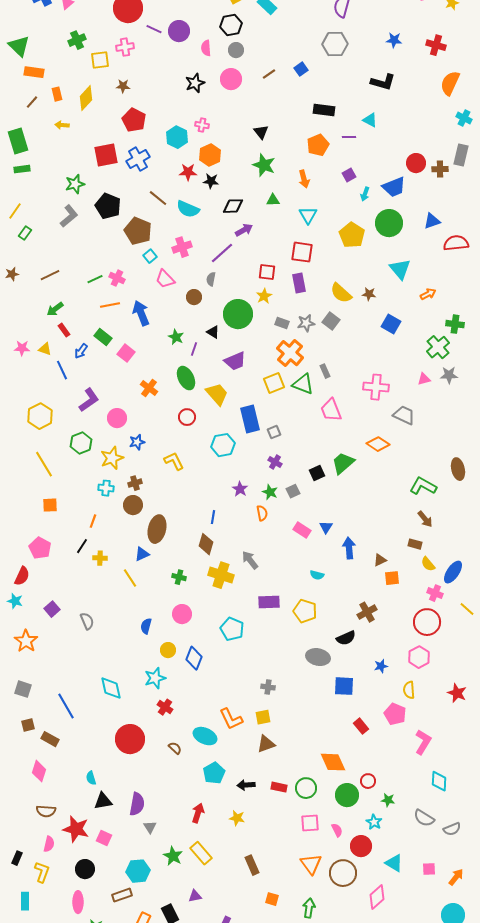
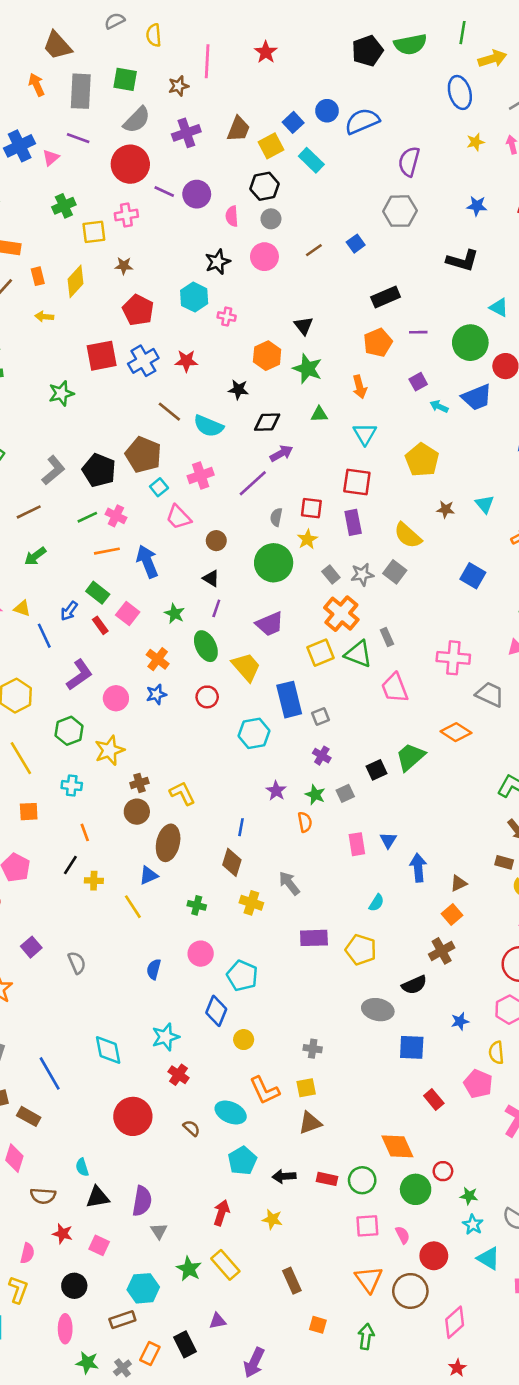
black rectangle: (324, 110) -> (386, 297), turned -30
cyan triangle: (370, 120) -> (499, 307), moved
cyan hexagon: (177, 137) -> (194, 297), moved
orange hexagon: (210, 155) -> (267, 356), moved
red star: (188, 172) -> (186, 361), moved
cyan arrow: (365, 194) -> (439, 406), turned 96
black pentagon: (108, 206) -> (99, 470), moved
gray L-shape: (69, 216) -> (53, 470), moved
green circle: (389, 223) -> (470, 343), moved
cyan triangle: (400, 269) -> (485, 504), size x0.7
gray semicircle: (211, 279) -> (276, 517), moved
brown star: (369, 294) -> (446, 509), moved
gray rectangle: (282, 323) -> (331, 574), turned 32
red rectangle: (64, 330) -> (100, 625), moved
black triangle: (213, 332) -> (211, 578), moved
green star: (176, 337) -> (175, 614), moved
blue star: (137, 442) -> (156, 694), moved
yellow L-shape: (174, 461) -> (182, 793), moved
cyan cross: (106, 488) -> (72, 786), moved
orange line: (93, 521) -> (85, 832), turned -40
pink rectangle: (302, 530) -> (357, 844), turned 48
yellow cross: (221, 575) -> (251, 903), size x0.7
cyan semicircle: (317, 575) -> (376, 903), turned -72
orange square: (392, 578) -> (452, 914), moved, turned -35
cyan pentagon: (232, 629) -> (242, 976), moved
yellow circle: (168, 650) -> (244, 1040), moved
brown semicircle: (46, 811) -> (43, 1196), moved
cyan star: (374, 822) -> (473, 1225), moved
red star: (76, 829) -> (63, 1234), size x0.6
cyan triangle: (394, 863) -> (489, 1258), moved

